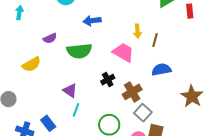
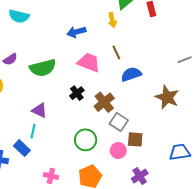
blue arrow: (92, 21) -> (76, 32), moved
yellow arrow: (137, 31) -> (112, 20), moved
brown line: (155, 40) -> (116, 52), moved, turned -32
cyan line: (76, 110) -> (33, 131), moved

